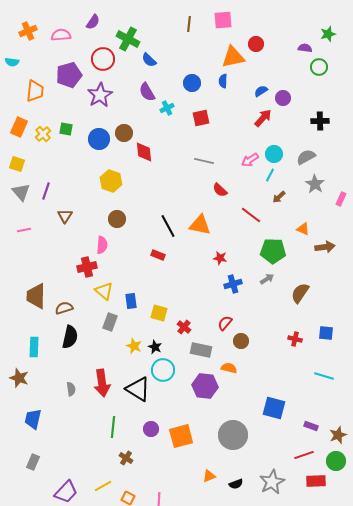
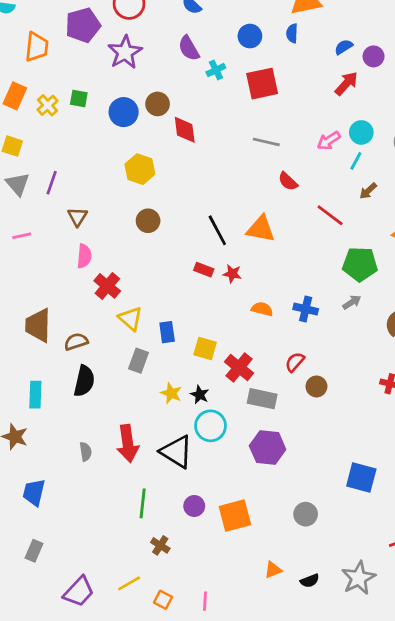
red square: (201, 118) -> (262, 84), size x1.4
pink semicircle: (102, 245) -> (84, 256), moved
red star: (220, 258) -> (232, 274), moved
red cross: (87, 267) -> (107, 286), turned -36
blue cross: (233, 284) -> (306, 309), turned 30
red cross: (184, 327) -> (239, 367), size x1.5
orange semicircle: (229, 368) -> (262, 309), moved
gray circle: (233, 435) -> (306, 514), size x0.6

